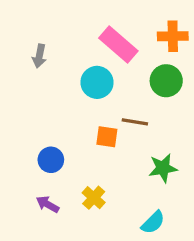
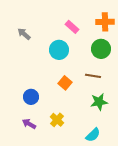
pink rectangle: (118, 44) -> (72, 27), size x0.6
gray arrow: (39, 56) -> (24, 34), turned 120
brown line: (135, 122) -> (93, 76), moved
orange square: (107, 137) -> (65, 83), turned 32

